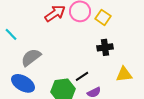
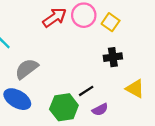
yellow triangle: (124, 74) -> (135, 89), turned 36

